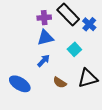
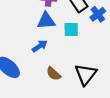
cyan square: (74, 49) -> (71, 29), moved, turned 32
black triangle: (88, 78) -> (86, 74), turned -45

